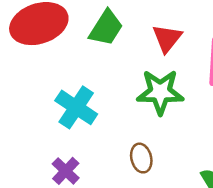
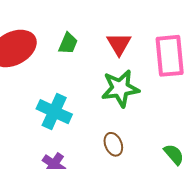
green trapezoid: (106, 28) -> (68, 43), size x0.7

